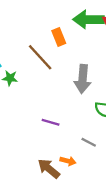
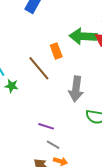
gray line: (89, 142) -> (53, 145), moved

